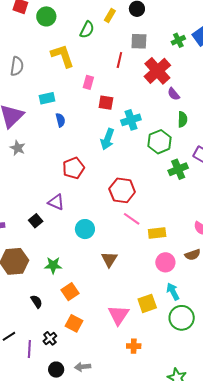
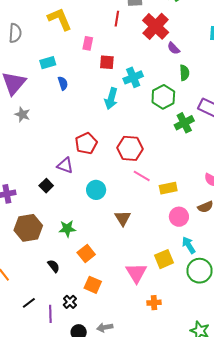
red pentagon: (74, 168) -> (86, 143), moved

